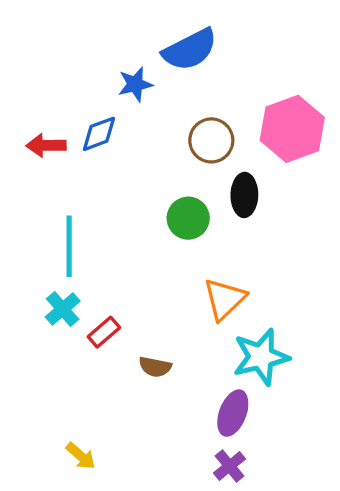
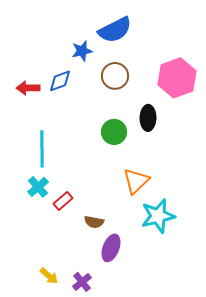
brown circle: (211, 140) -> (115, 76), moved
purple ellipse: (233, 413) -> (111, 248), moved
purple cross: (229, 466) -> (82, 282), moved

